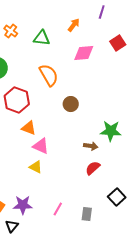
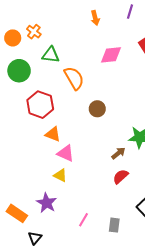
orange arrow: (74, 25) -> (95, 18), moved, turned 128
green triangle: (42, 38) -> (51, 55), moved
brown arrow: (91, 146) -> (118, 153), turned -48
purple star: (23, 205) -> (47, 203), moved, turned 30

